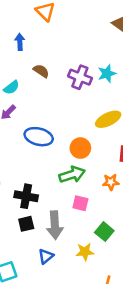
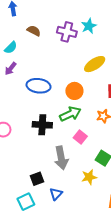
black cross: (26, 196) -> (42, 125), moved
pink square: (80, 203) -> (80, 137), turned 32
black square: (26, 224) -> (37, 179), moved
blue triangle: (46, 256) -> (56, 194), moved

